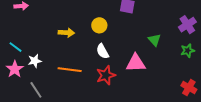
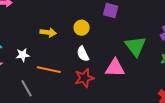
green triangle: (154, 40) -> (135, 46), size x1.6
white star: (35, 61) -> (23, 55), moved
gray line: (36, 90) -> (27, 88), moved

